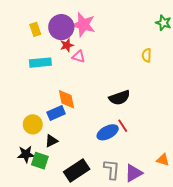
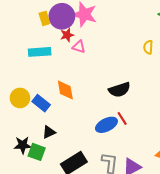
yellow rectangle: (35, 29) -> (44, 18), moved
blue rectangle: (56, 113) -> (41, 103), moved, turned 60
yellow circle: (33, 124) -> (20, 98), moved

